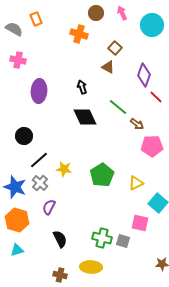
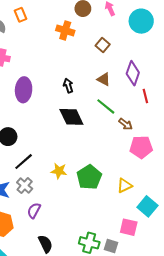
brown triangle: (108, 67) -> (104, 79), moved
red line: (156, 97) -> (145, 96), turned 32
yellow star: (64, 169) -> (59, 171), moved

